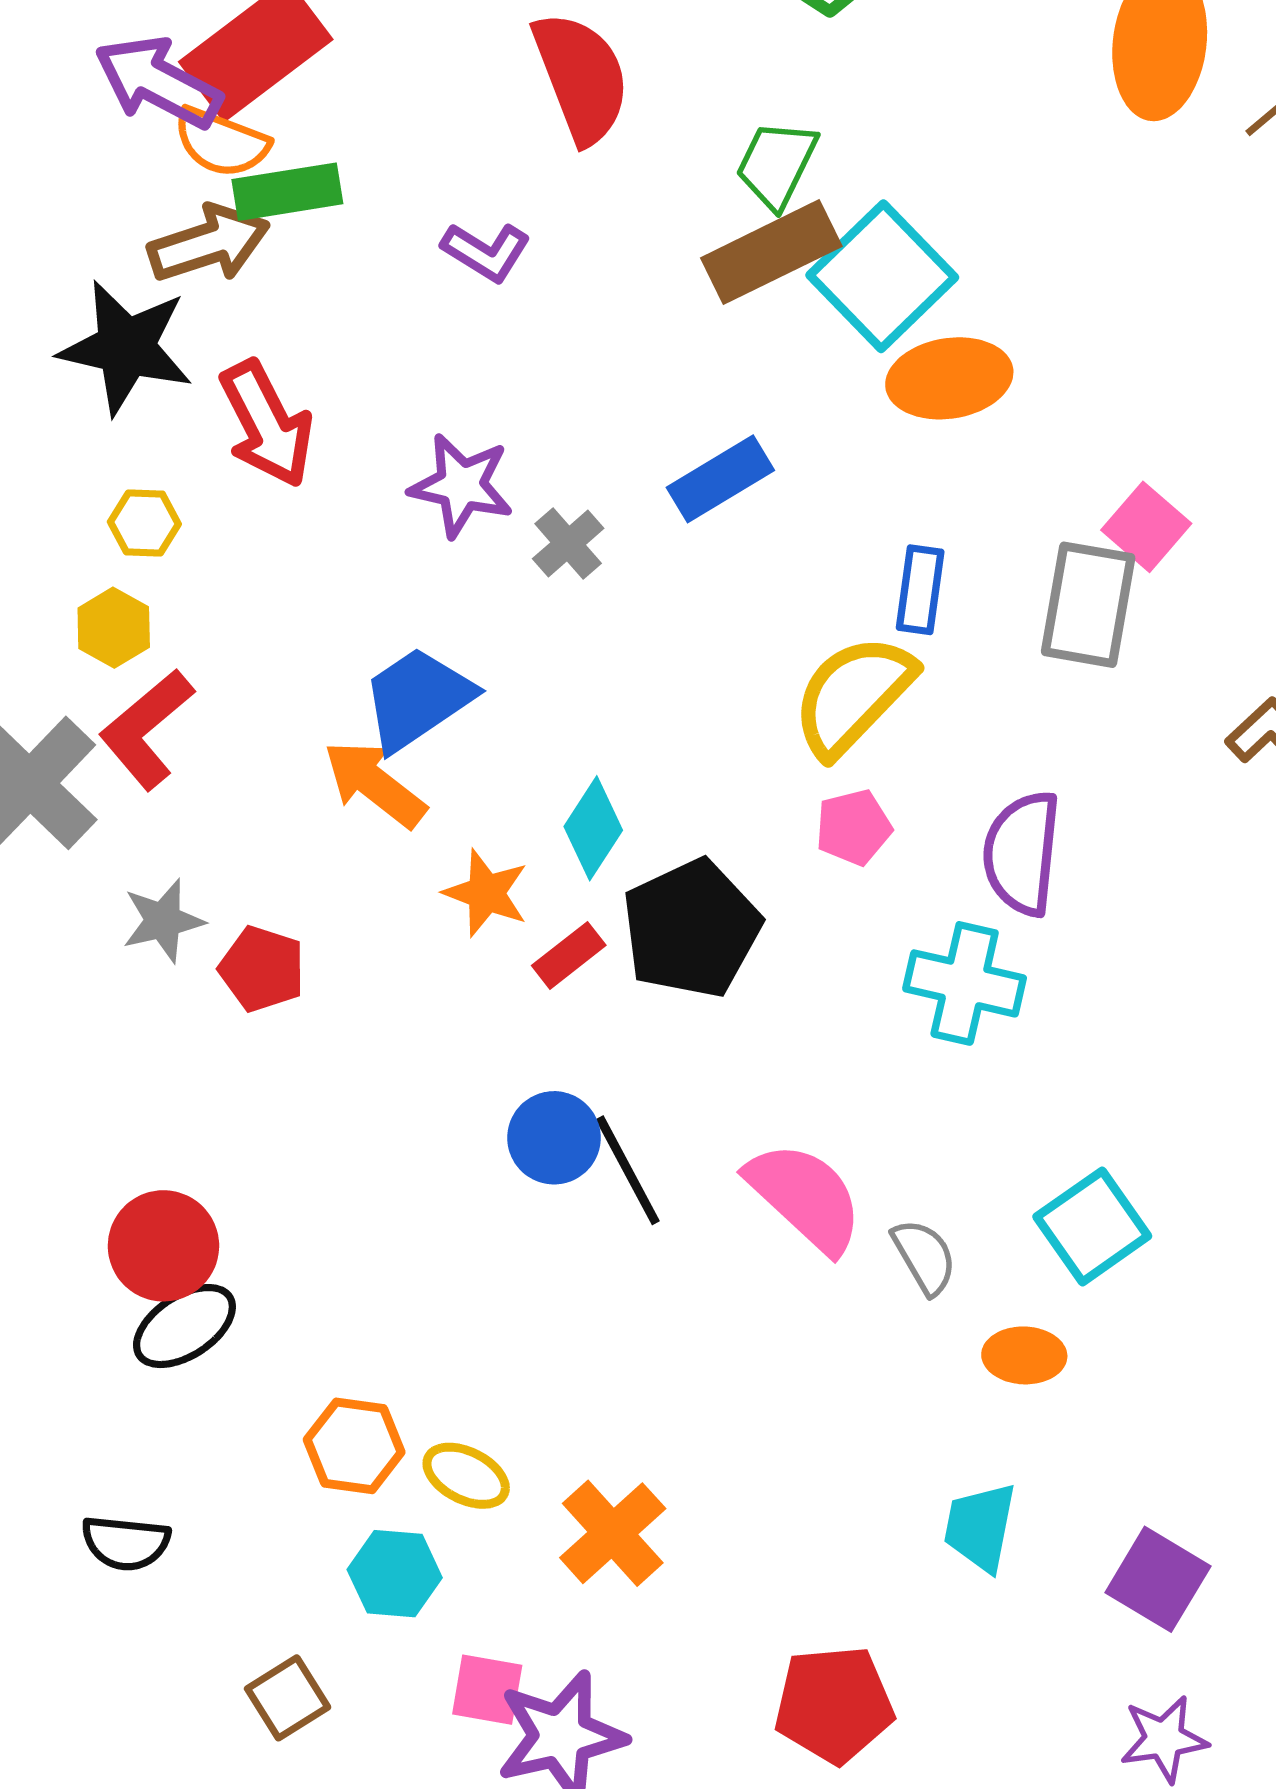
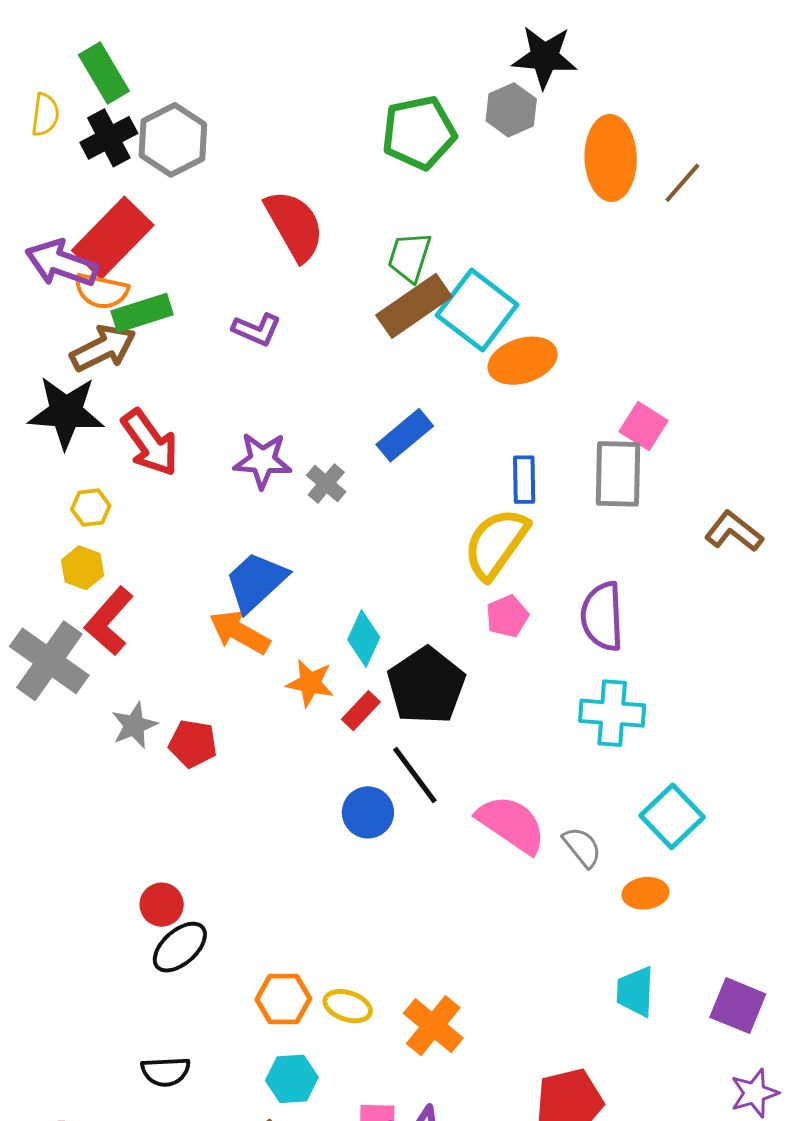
cyan cross: (965, 983) -> (612, 713), moved
black line: (628, 1170) -> (415, 775), moved
red circle: (163, 1246) -> (162, 905), size x0.7
cyan hexagon: (395, 1574) -> (292, 1079), moved

